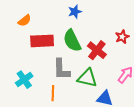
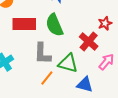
red cross: (97, 50) -> (89, 41), moved
orange line: (53, 93) -> (47, 78), moved, turned 35

